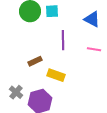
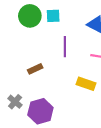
yellow rectangle: (56, 75) -> (86, 84), moved

